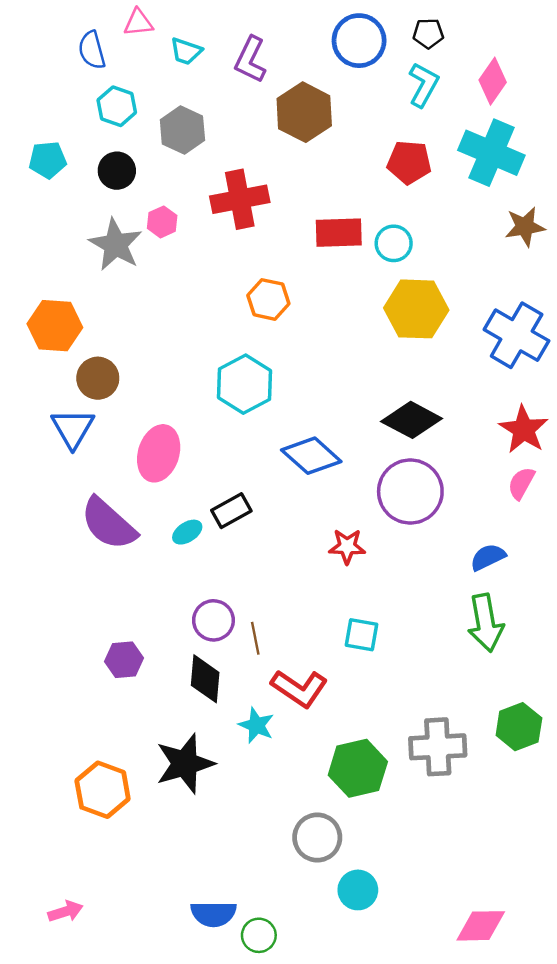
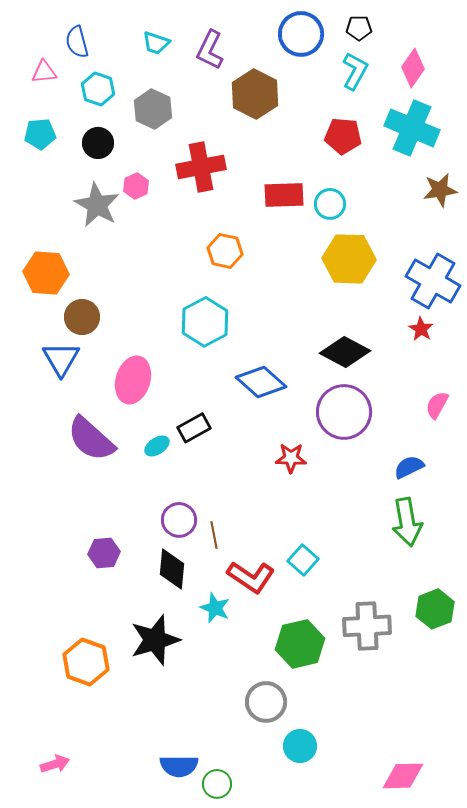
pink triangle: (138, 23) -> (44, 72), moved
red star: (524, 429) -> (421, 329), moved, size x0.6
cyan square: (361, 635) -> (303, 560), moved, turned 32

